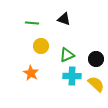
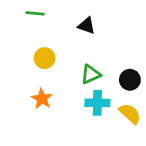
green line: (32, 23) -> (35, 13), moved
yellow circle: (41, 46) -> (45, 58), moved

